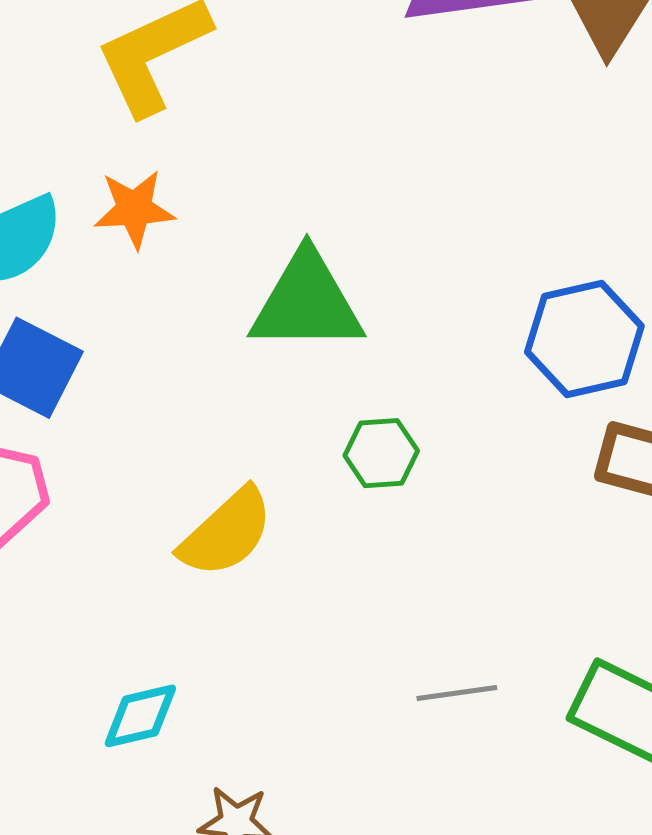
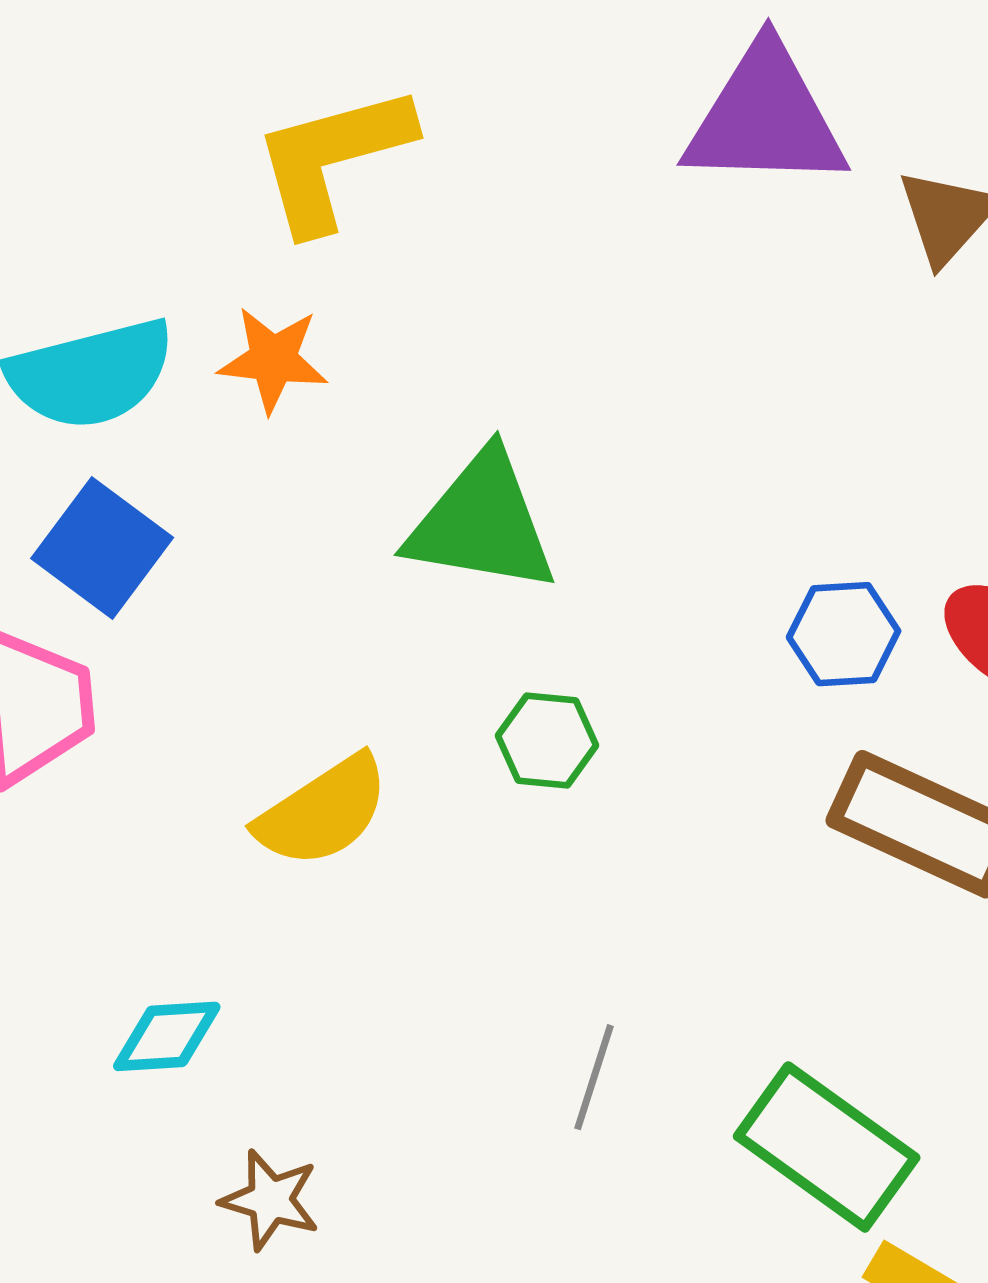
blue hexagon: (584, 339) -> (844, 634), size x0.7
gray line: (457, 693) -> (594, 1077), turned -74

